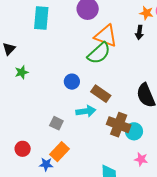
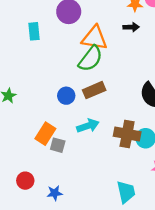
cyan rectangle: (41, 18) -> (34, 31), moved, size x0.7
black arrow: (139, 32) -> (131, 27), turned -88
brown rectangle: (101, 94) -> (94, 90), moved, turned -48
orange rectangle: (59, 152) -> (45, 134), moved

